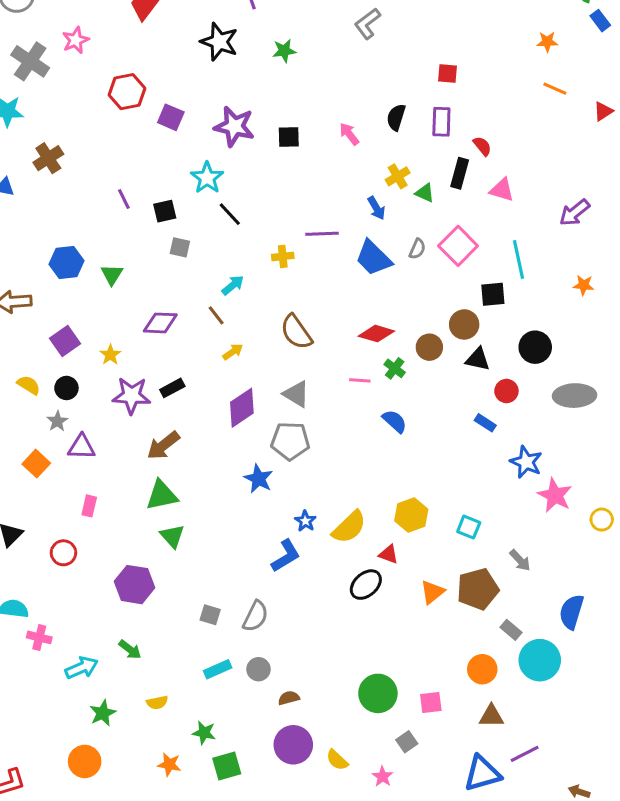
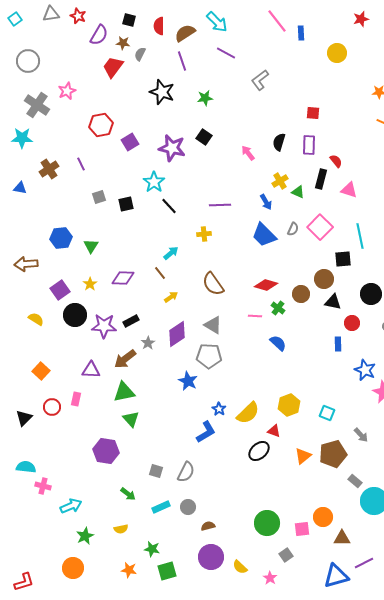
purple square: (171, 117) -> (130, 142), turned 36
black square: (289, 137) -> (204, 137), moved, turned 35
purple line: (124, 199) -> (81, 164), moved
purple line: (322, 234) -> (220, 205), moved
gray square: (180, 247) -> (99, 197), moved, turned -32
yellow star: (110, 355) -> (90, 284), moved
black circle: (66, 388) -> (75, 315), moved, size x1.5
gray star: (57, 421) -> (148, 343), moved
blue rectangle: (485, 423) -> (338, 344), turned 56
purple triangle: (82, 447) -> (91, 370), moved
red circle: (63, 553) -> (52, 407), moved
green arrow: (130, 650) -> (128, 494), moved
orange circle: (482, 669) -> (323, 517), moved

